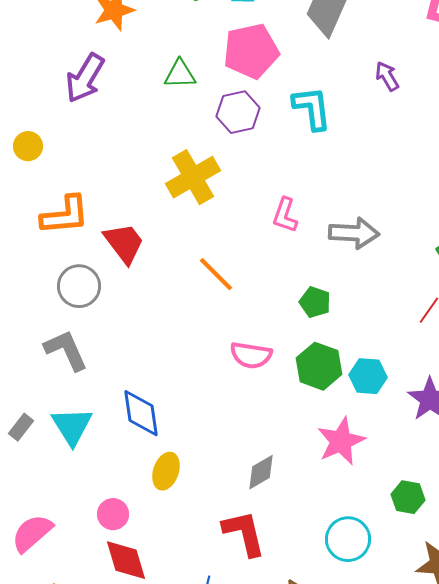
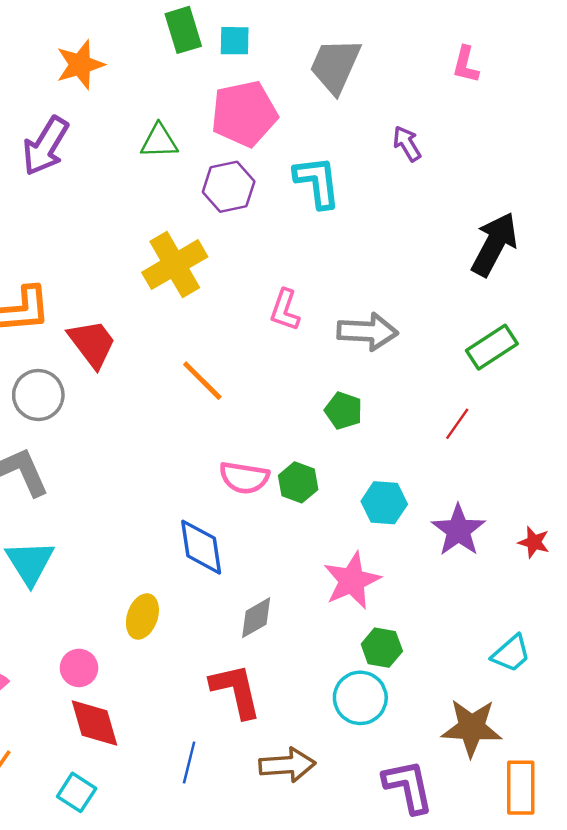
green pentagon: (315, 302) -> (344, 411), moved
green hexagon: (319, 366) -> (298, 482), moved, size x0.7
blue diamond: (141, 413) -> (201, 547), moved
green hexagon: (408, 497) -> (382, 648), moved

